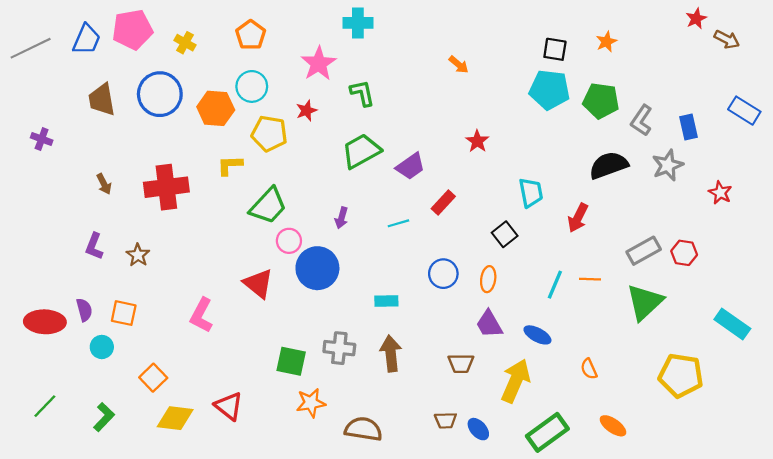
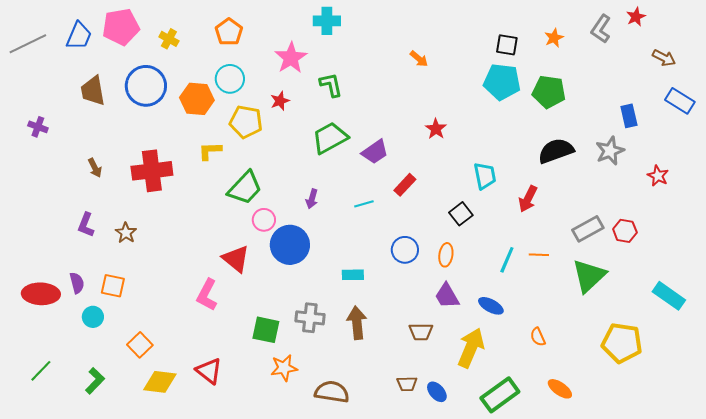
brown arrow: (727, 39) -> (664, 58), moved
gray L-shape: (641, 120) -> (601, 29), moved
pink L-shape: (201, 315) -> (207, 295), moved

